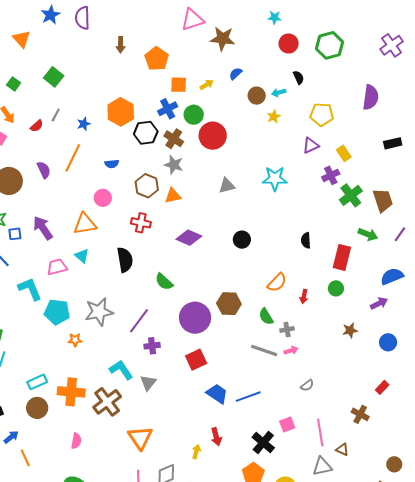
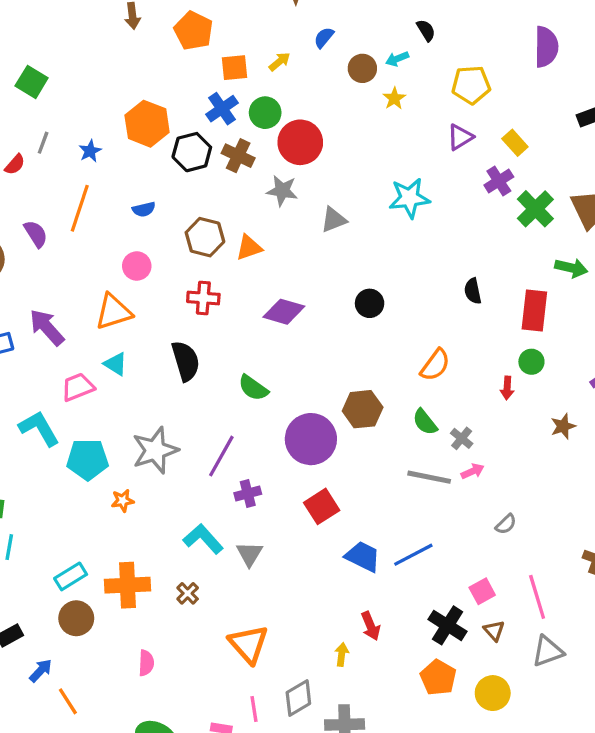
gray star: (174, 165) -> (282, 191), moved
red arrow: (304, 296) -> (507, 388), moved
gray cross: (287, 330) -> (462, 438), turned -32
brown cross: (107, 402) -> (188, 593), size x0.5
brown triangle: (342, 449) -> (494, 631), moved, turned 32

